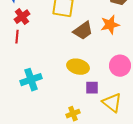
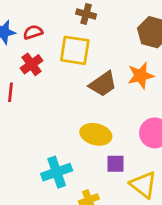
red cross: (22, 17) -> (31, 64), moved
cyan cross: (31, 80) -> (57, 172), moved

